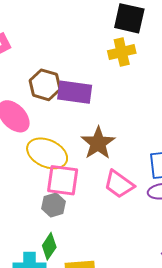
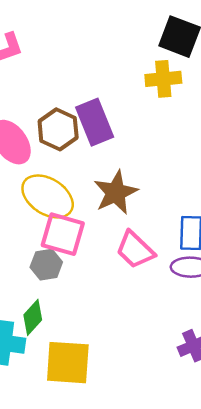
brown hexagon: (45, 85) -> (58, 129), moved
purple rectangle: (75, 92) -> (95, 122), turned 52

